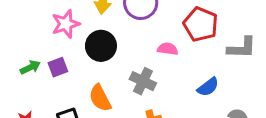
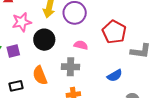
pink semicircle: (168, 49) -> (81, 45), moved
gray cross: (143, 81) -> (70, 67), turned -30

